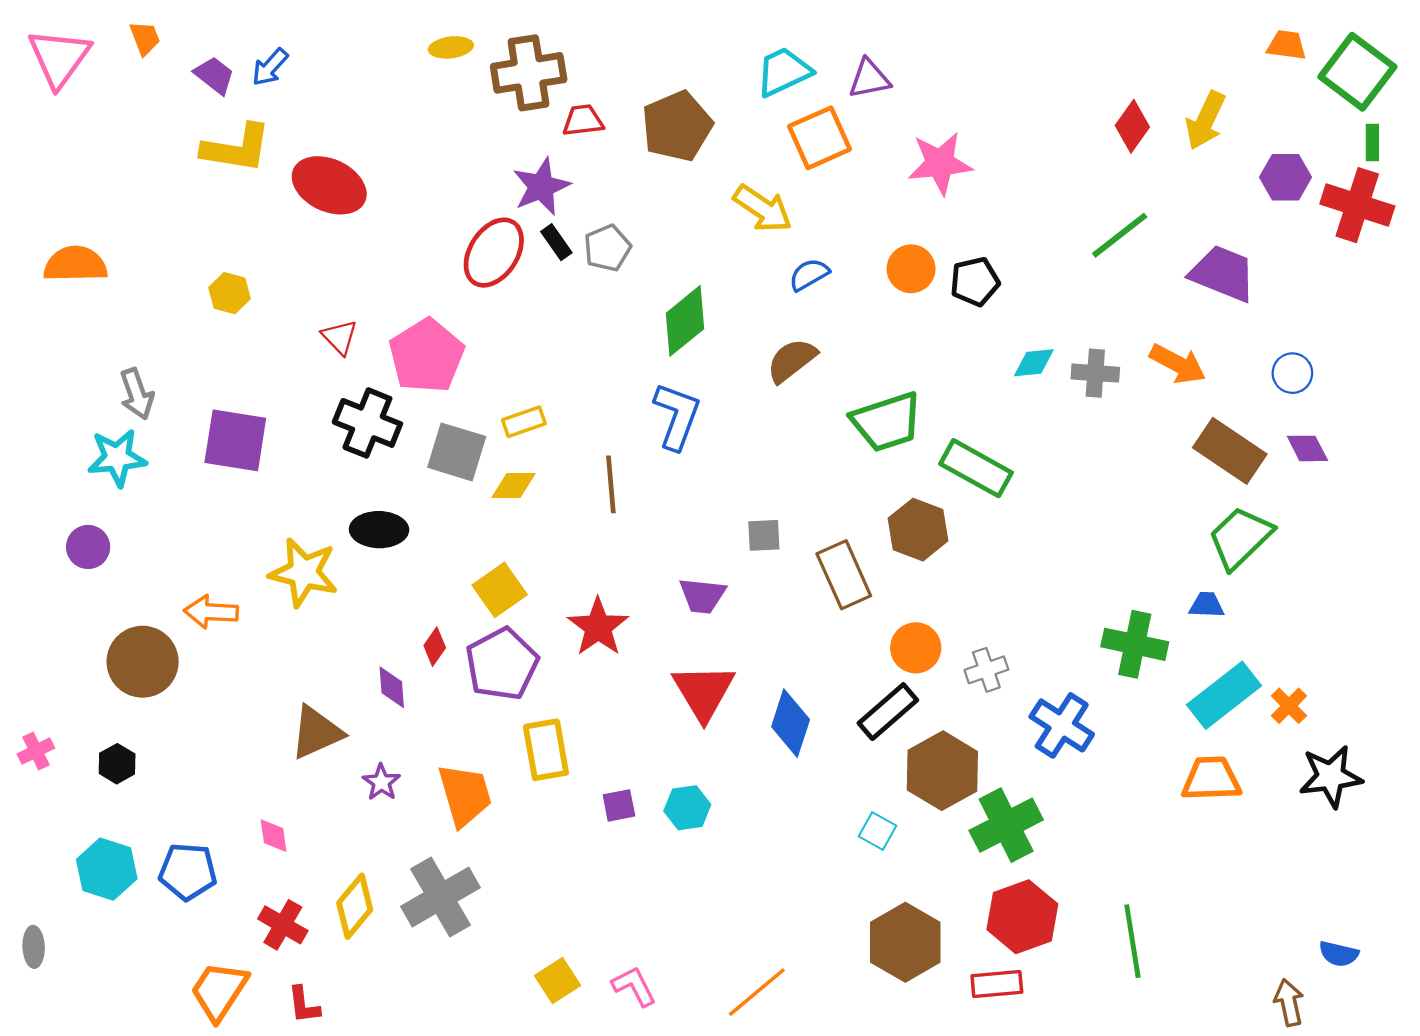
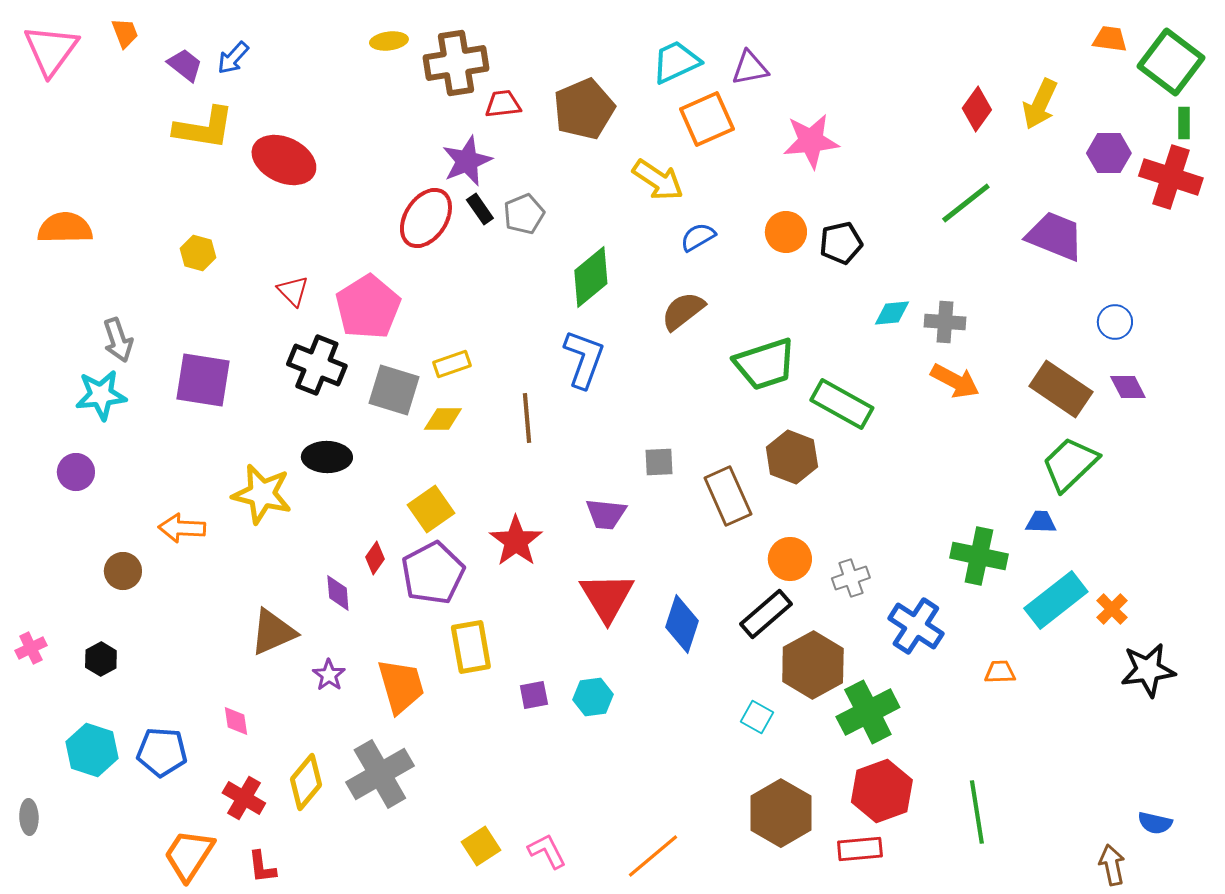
orange arrow: (1178, 364) -> (955, 381), moved
brown circle: (143, 662) -> (123, 571), size x0.6
orange trapezoid: (1211, 779) -> (1000, 672), moved, size x0.6

